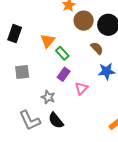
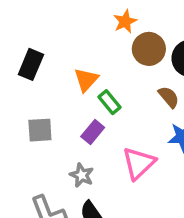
purple rectangle: (64, 74) -> (93, 132), moved
pink triangle: (81, 88) -> (139, 163), size x1.5

